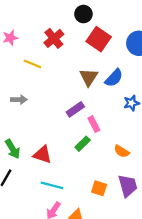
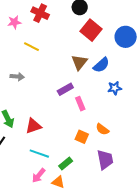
red cross: (54, 38) -> (40, 13), moved, turned -30
green rectangle: (83, 144) -> (66, 164), moved
red triangle: (42, 154) -> (33, 126), turned -42
orange square: (99, 188) -> (82, 137), moved

